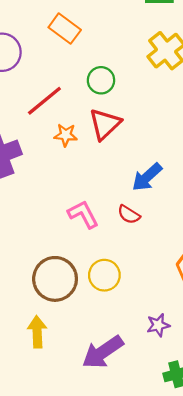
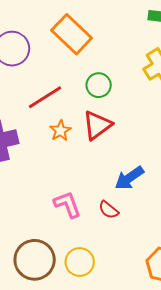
orange rectangle: (65, 29) -> (72, 34), size x1.4
orange star: (66, 135) -> (60, 131), turned 30

